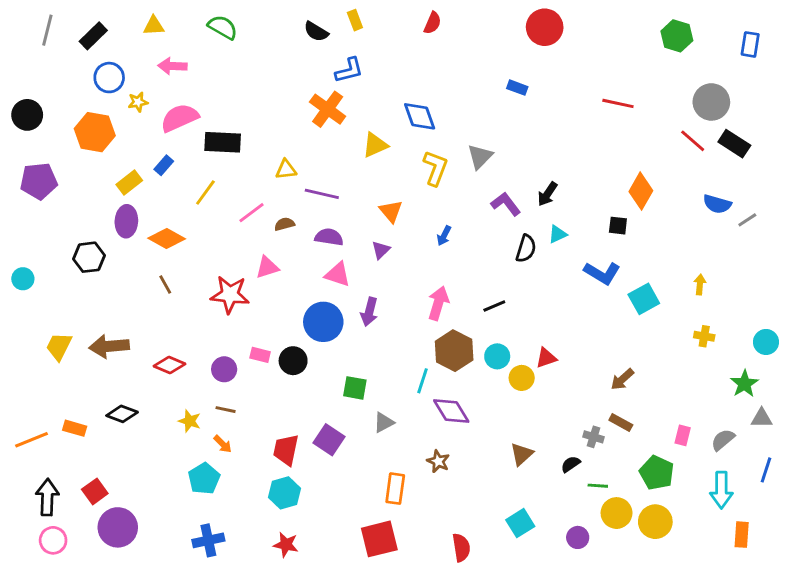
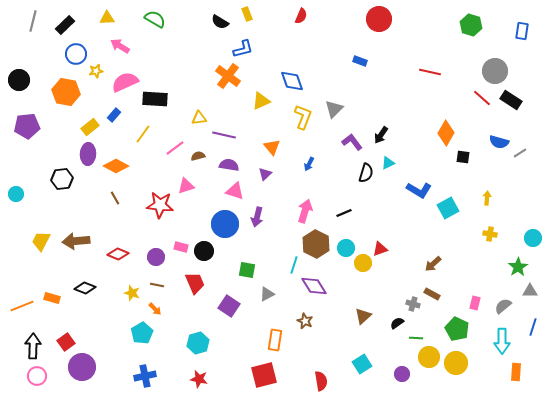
pink arrow: (172, 66) -> (120, 46), turned 30
black square: (618, 226) -> (463, 157), moved
red trapezoid: (286, 450) -> (195, 283), moved, turned 145

